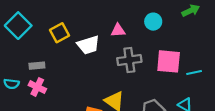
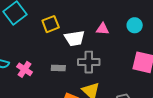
gray cross: (129, 60) -> (89, 62), moved
gray rectangle: (37, 66) -> (58, 68), moved

